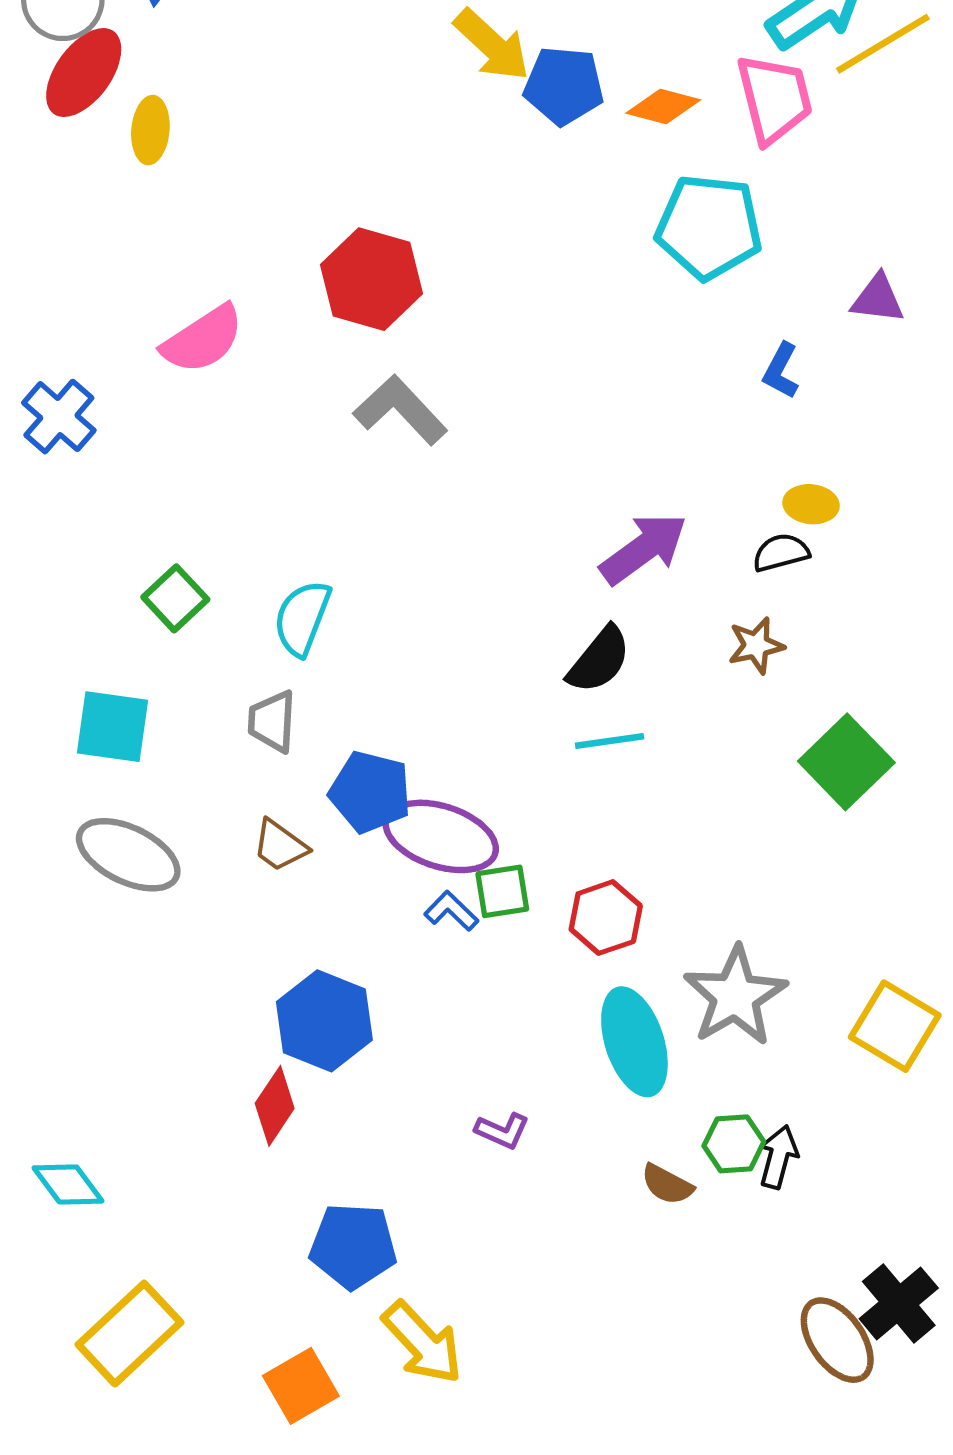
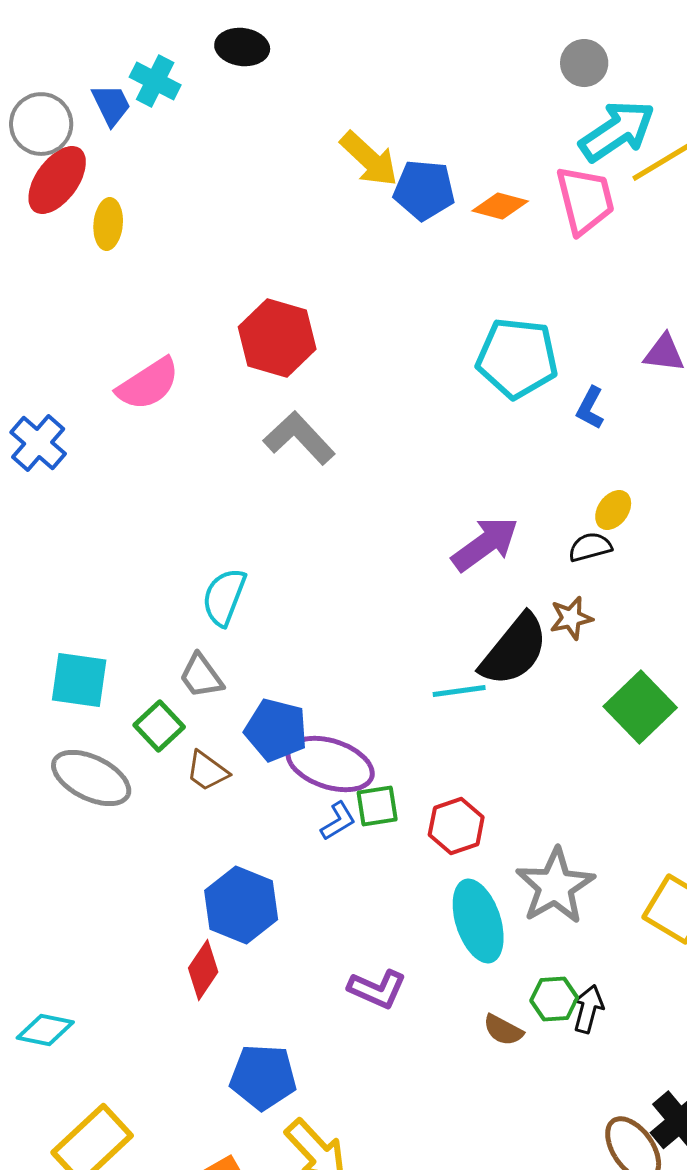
cyan pentagon: (709, 227) -> (517, 358), moved
yellow ellipse: (811, 504) -> (613, 510), turned -60
green square: (175, 598) -> (159, 726), moved
black semicircle: (599, 660) -> (514, 650), moved, size x1.4
gray trapezoid: (272, 721) -> (201, 676), turned -39
blue L-shape: (451, 911) -> (338, 821), turned 105
purple L-shape: (502, 1131) -> (377, 989), size x1.4
cyan diamond: (68, 1184) -> (45, 1030), turned -42

